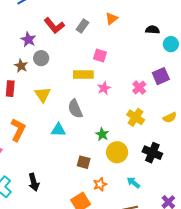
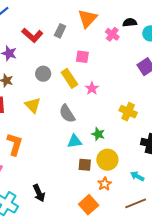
orange triangle: (112, 19) -> (88, 18), size x1.5
gray circle: (41, 58) -> (43, 74), moved
yellow rectangle: (83, 75) -> (69, 78), turned 66
pink cross: (139, 88) -> (112, 34), moved
cyan triangle: (58, 130) -> (74, 141), moved
yellow circle: (117, 152) -> (107, 160), moved

